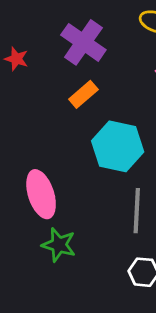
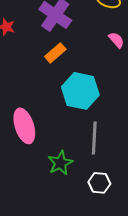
green star: (59, 245) -> (60, 163), moved, turned 30

